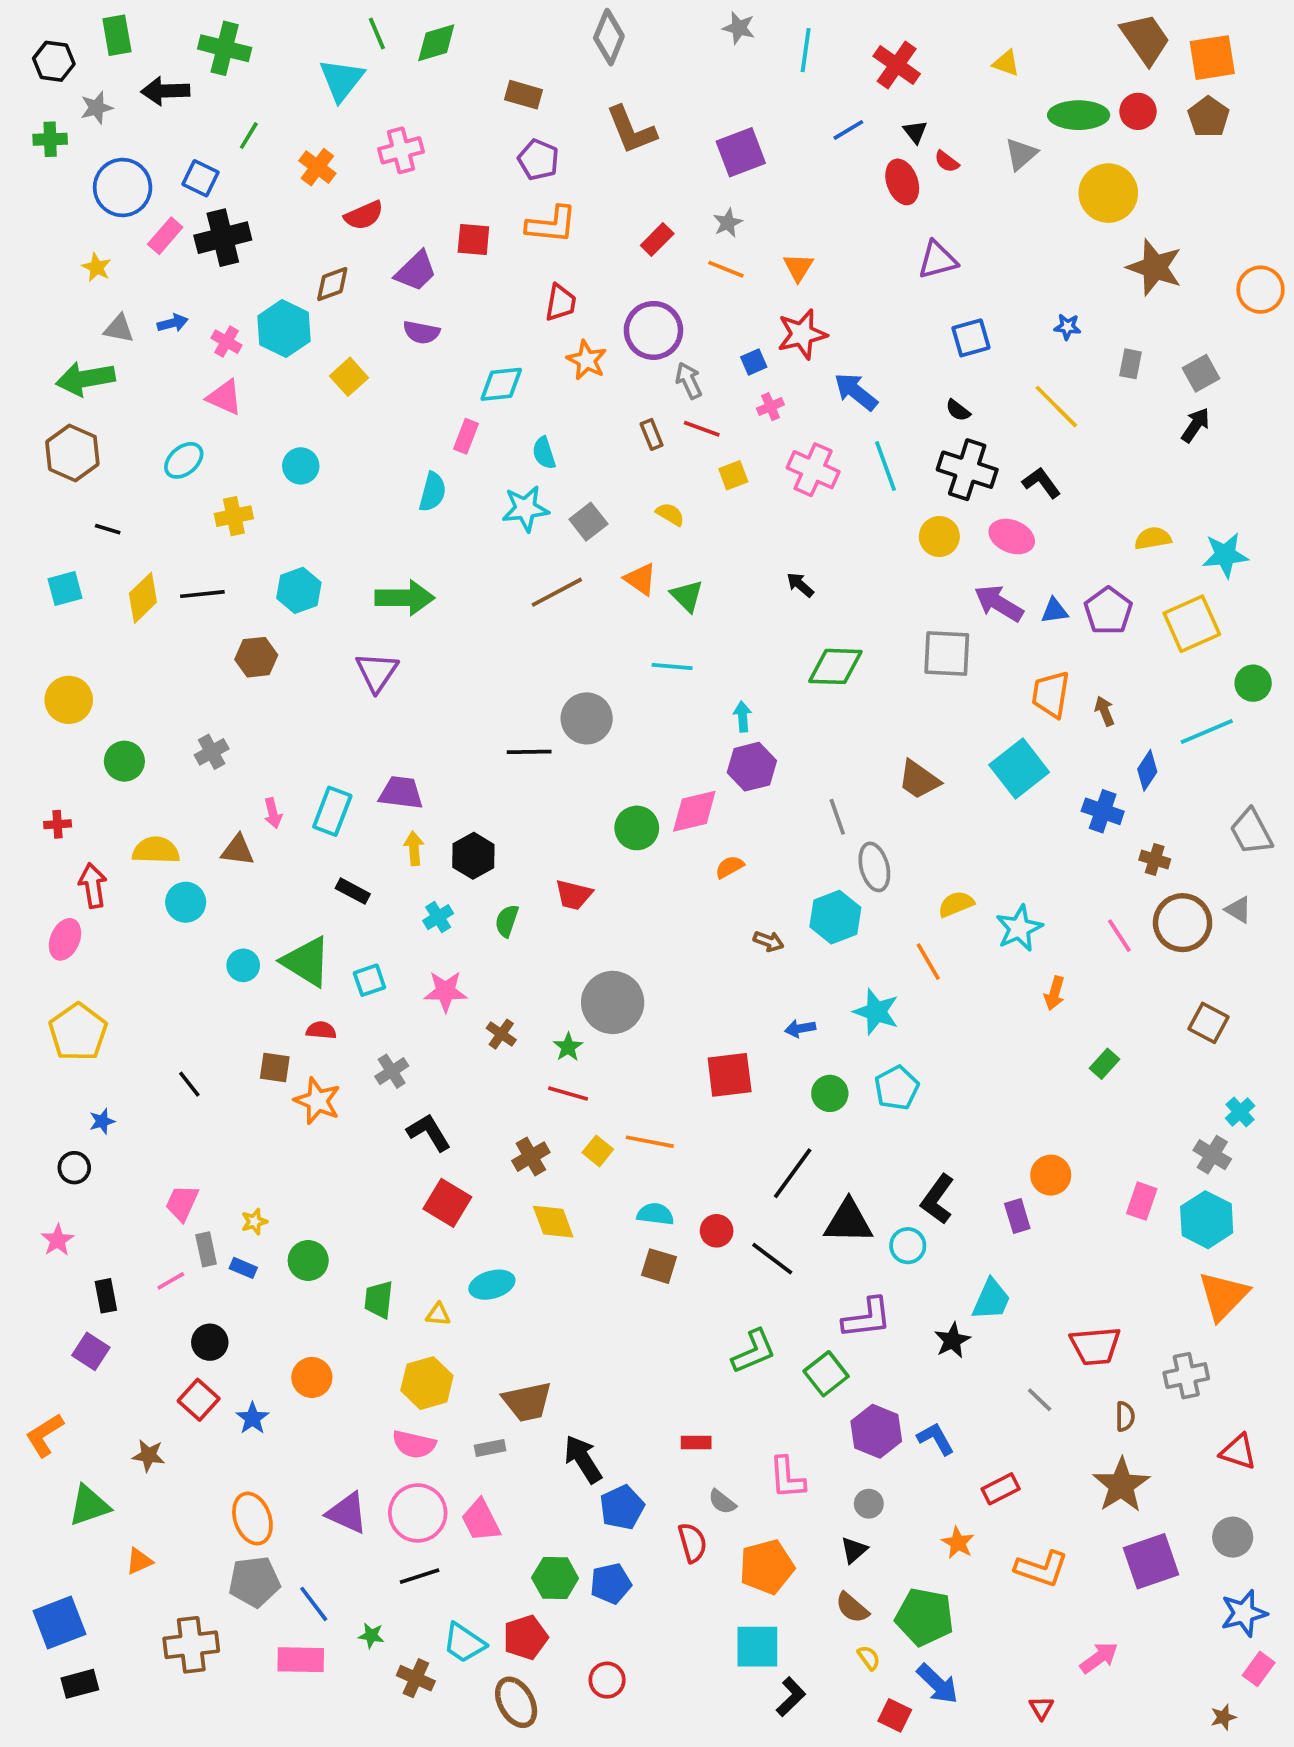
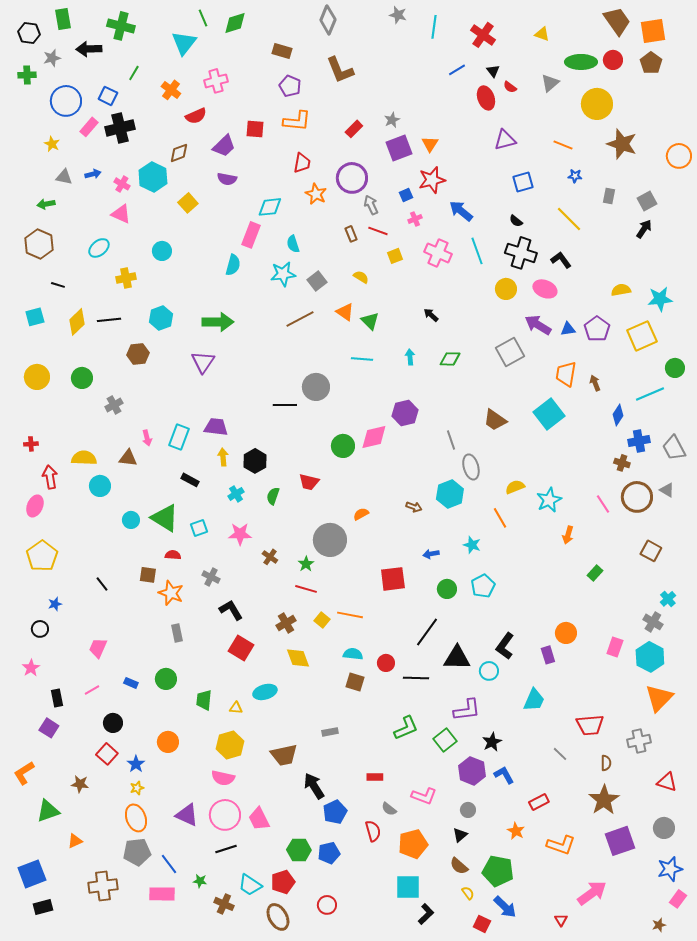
purple square: (741, 152) -> (399, 148), moved
orange line: (726, 269) -> (563, 145), moved
green arrow: (85, 379) -> (46, 204), size x0.6
pink rectangle: (466, 436) -> (251, 235), size x1.4
gray square: (947, 653) -> (510, 352), turned -32
green diamond: (835, 666) -> (450, 359), size x0.7
cyan arrow: (743, 717) -> (410, 357), moved
green circle: (124, 761) -> (82, 378), moved
blue cross: (1103, 811) -> (639, 441), moved, turned -30
orange semicircle: (730, 867) -> (361, 514), moved
cyan star: (876, 1012) -> (472, 545), size x0.7
gray cross: (392, 1071) -> (211, 577), turned -30
yellow star: (254, 1222) -> (137, 788), moved
gray rectangle: (206, 1249) -> (177, 633), moved
black line: (772, 1259) -> (416, 678), turned -35
black star: (952, 1340) -> (492, 742), moved
gray rectangle: (490, 1448) -> (330, 732), moved
pink L-shape: (787, 1478) -> (424, 796), turned -65
pink arrow: (1099, 1658) -> (592, 893), size x1.4

